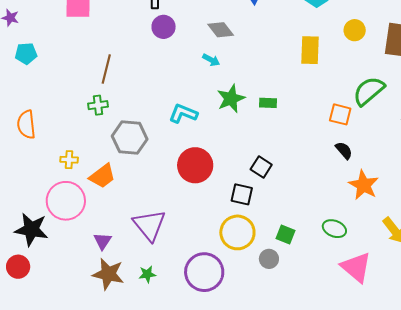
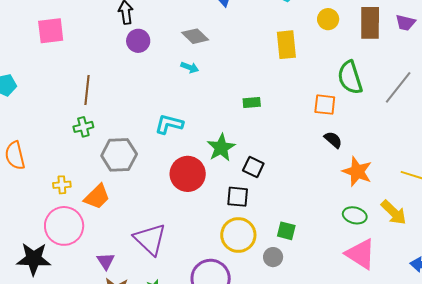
green semicircle: (369, 91) -> (350, 78), turned -60
green star: (231, 99) -> (221, 148), moved
green ellipse: (334, 229) -> (355, 215), moved

